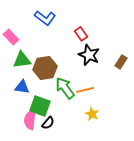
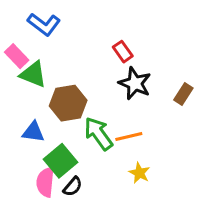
blue L-shape: (45, 18) -> (44, 24), moved
green triangle: (22, 60) -> (33, 74), moved, turned 30
green square: (40, 106) -> (61, 161), turned 30

